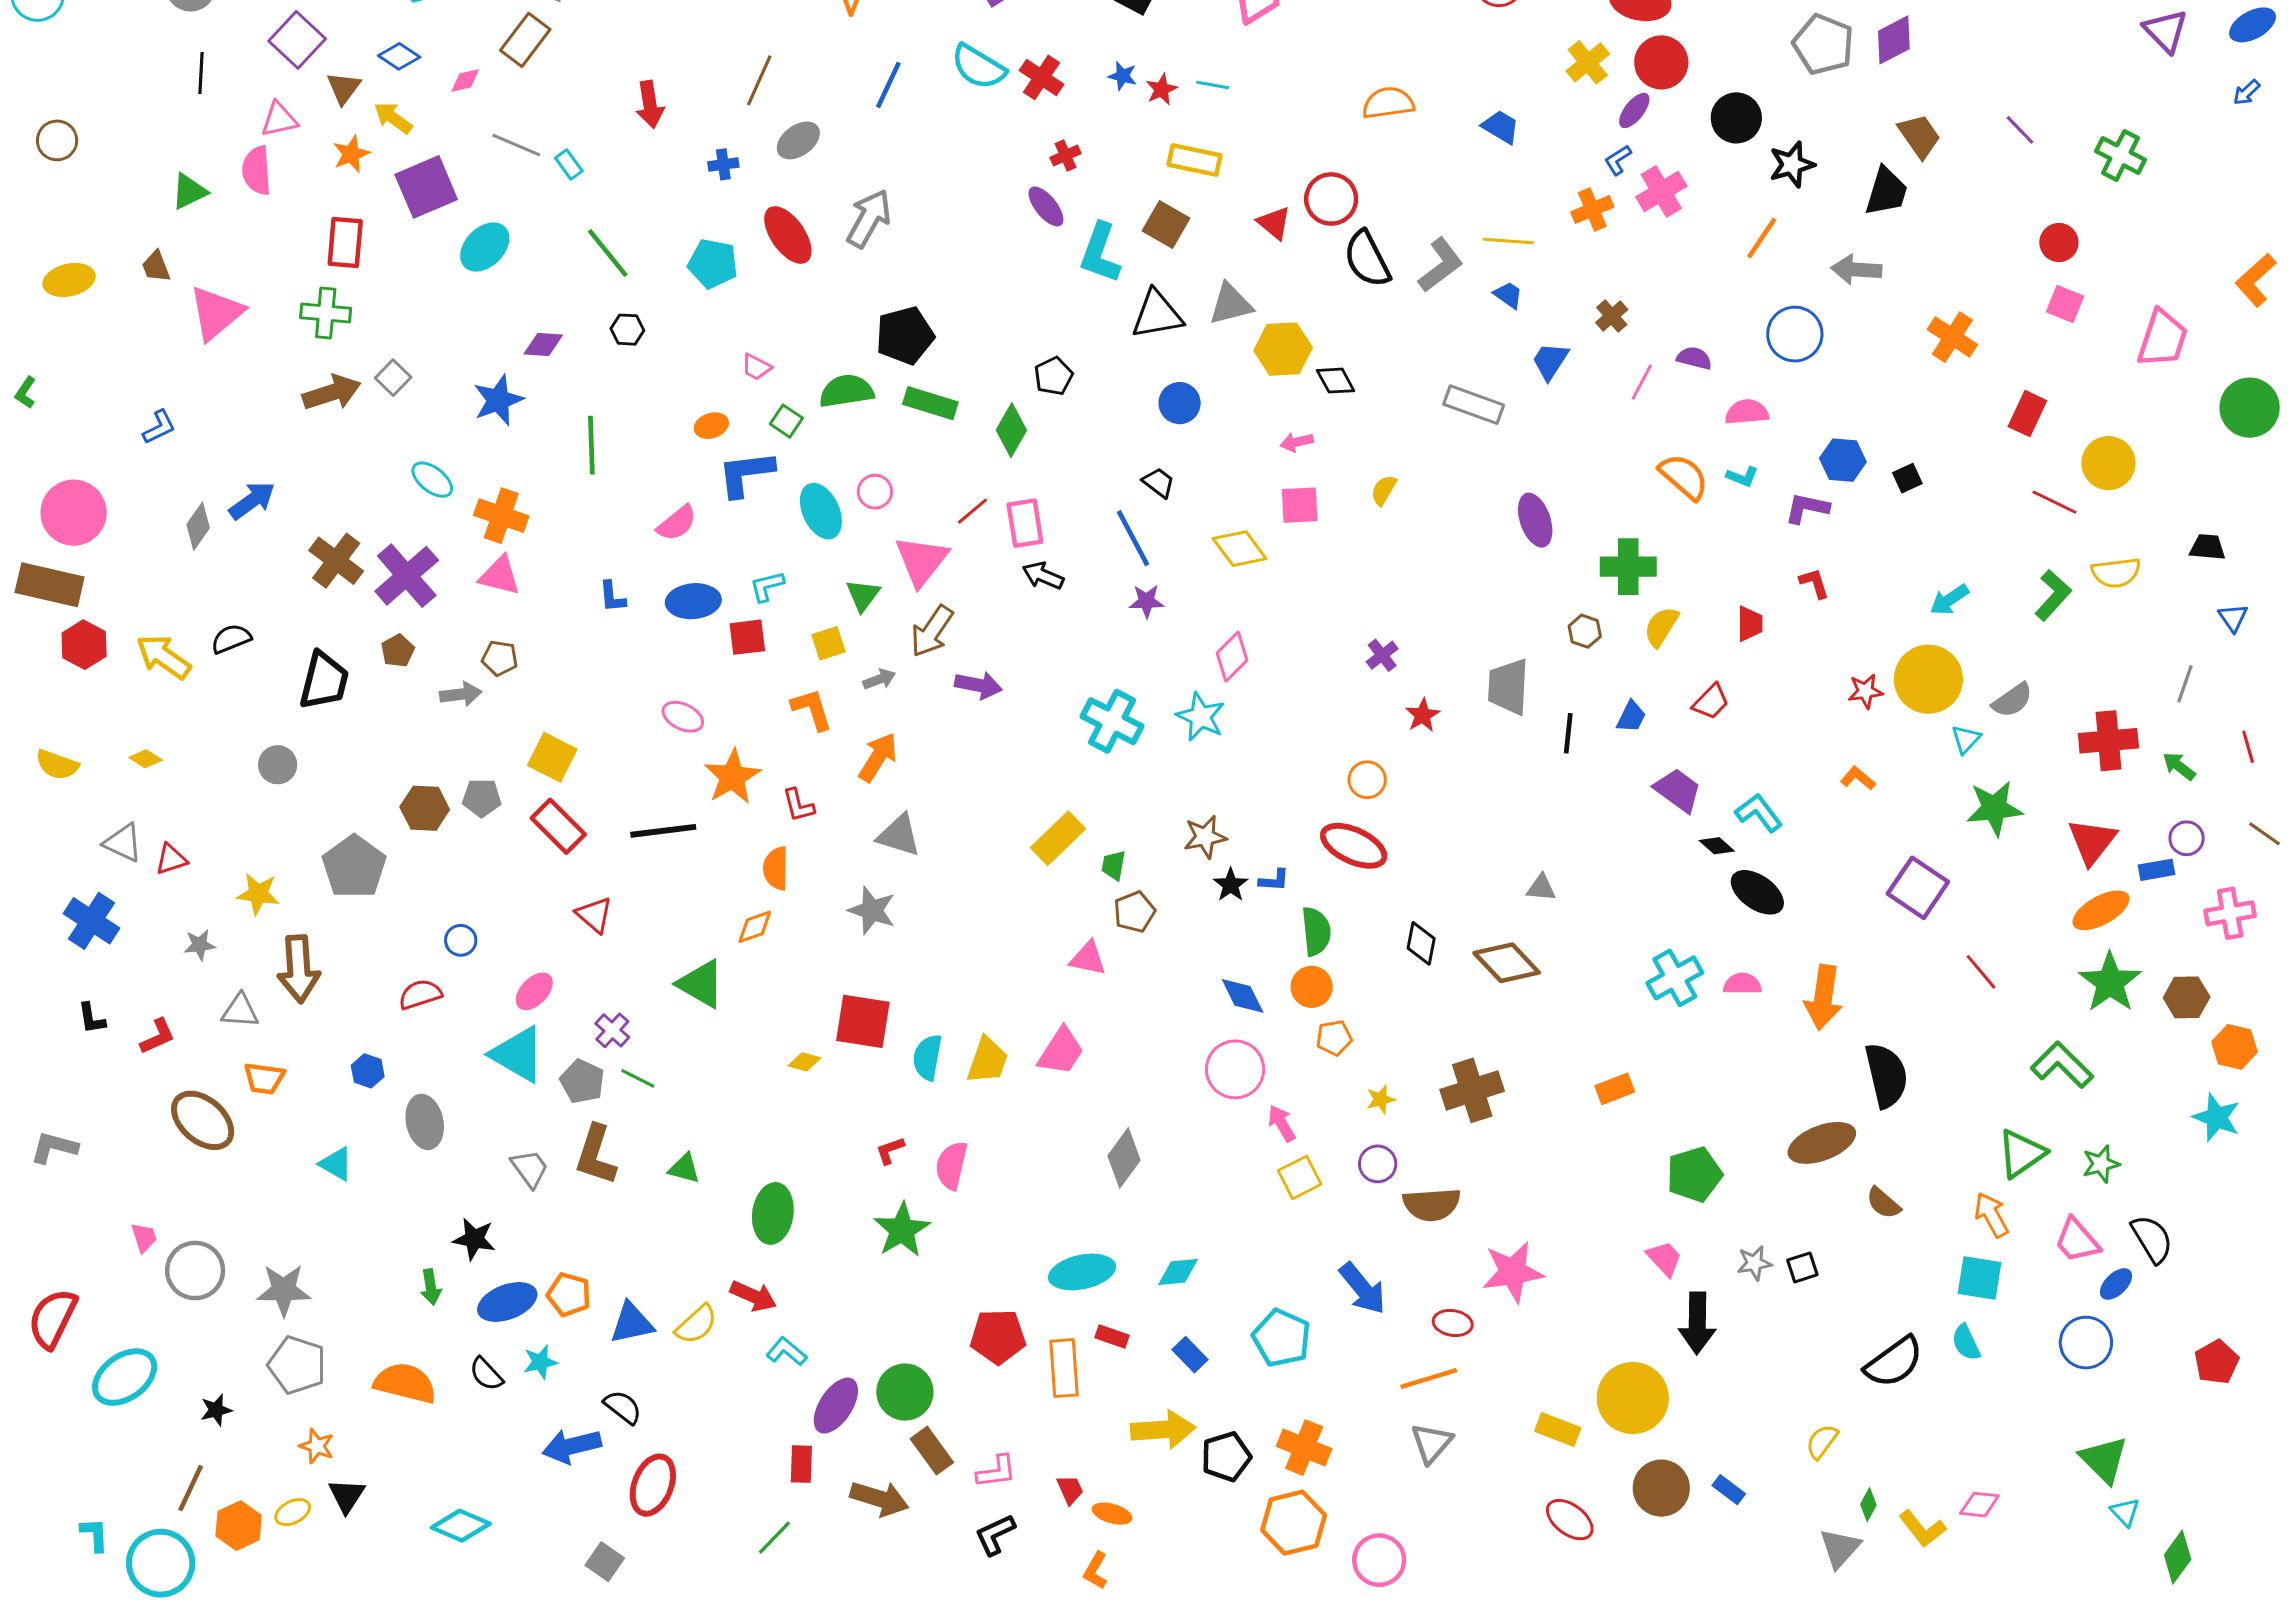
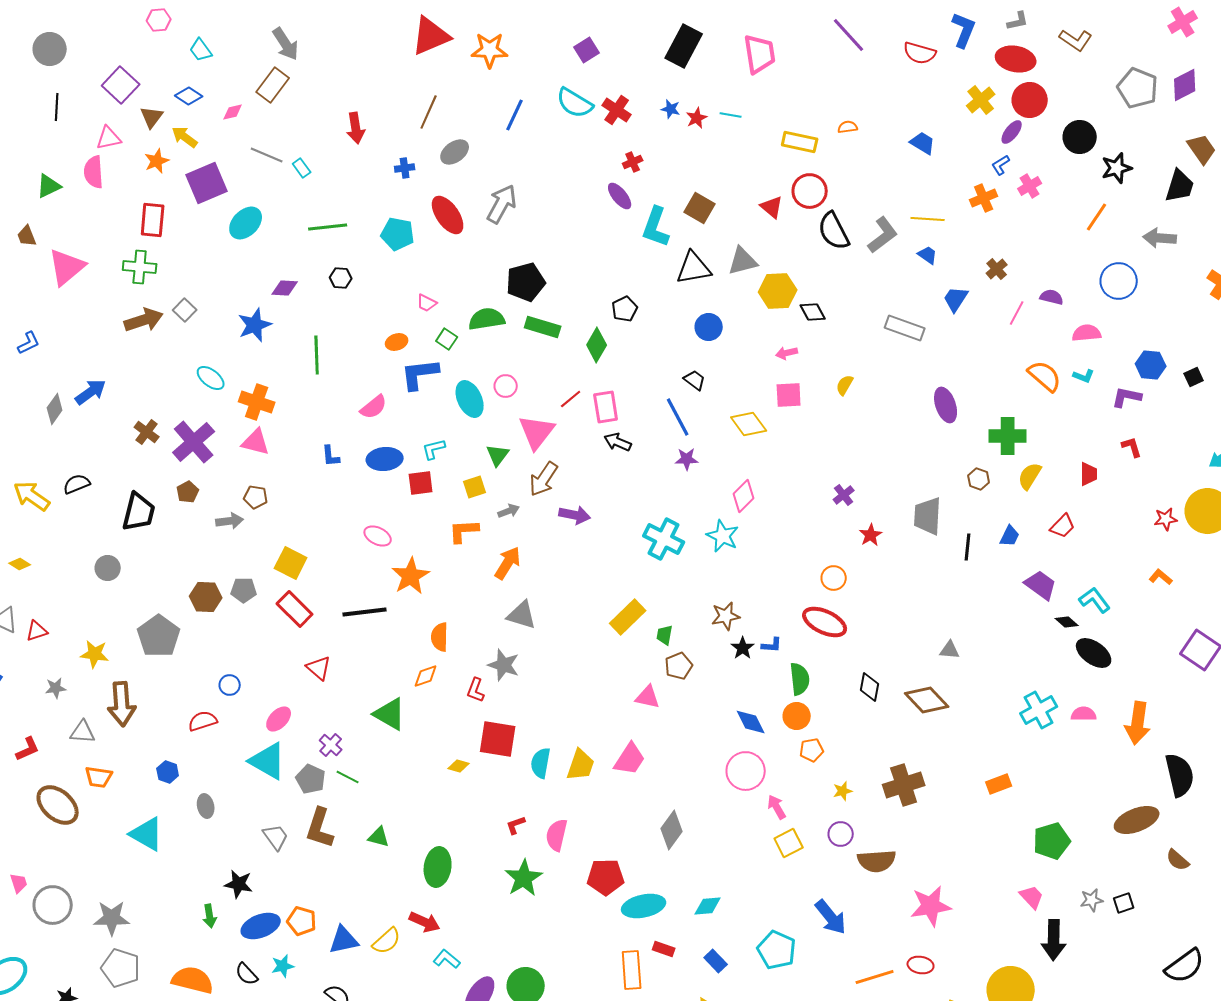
orange semicircle: (1388, 103) -> (848, 127), size x0.6
yellow rectangle: (1195, 160) -> (800, 142), moved
pink cross: (1661, 191) -> (1030, 186), size x0.7
green line: (608, 253) -> (328, 227), turned -57
brown cross: (336, 561) -> (147, 432), size x0.7
orange L-shape: (812, 709) -> (464, 531), turned -76
red L-shape: (798, 805) -> (476, 690), moved, turned 35
gray ellipse: (425, 1122) -> (206, 806), size x0.7
cyan triangle: (336, 1164) -> (147, 834), size x1.5
red ellipse: (1453, 1323) -> (921, 965), moved
red pentagon: (998, 1337) -> (606, 877), moved

